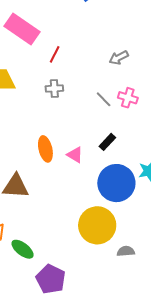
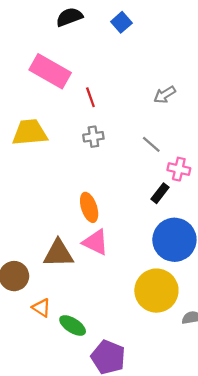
red line: (55, 54) -> (90, 97), turned -42
pink cross: (128, 98) -> (179, 169), moved
pink triangle: (75, 155) -> (96, 242), moved, size x1.4

